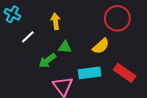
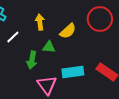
yellow semicircle: (101, 46) -> (68, 31), moved
green arrow: (47, 61) -> (32, 60), turned -42

